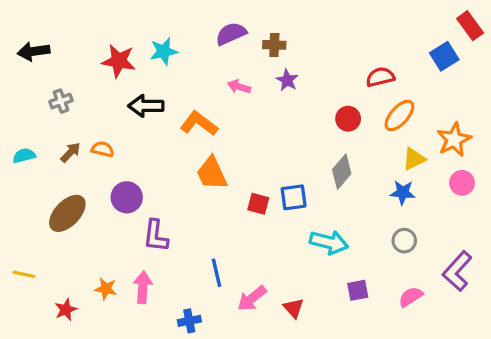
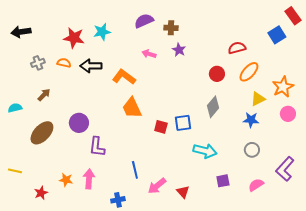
orange semicircle: (103, 149) -> (64, 63), moved
cyan semicircle: (24, 156) -> (15, 108), moved

